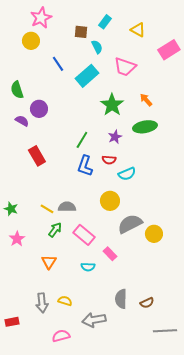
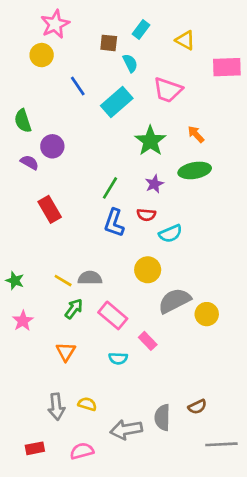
pink rectangle: (169, 50) -> (227, 67), turned 30
gray semicircle: (121, 299) -> (162, 417), moved
red rectangle: (12, 322) -> (35, 448), moved

